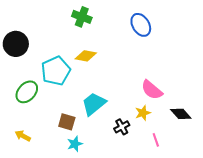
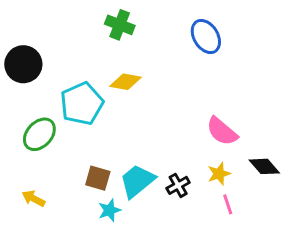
cyan trapezoid: (94, 104) -> (137, 181), moved
yellow star: (143, 113) -> (219, 174), moved

